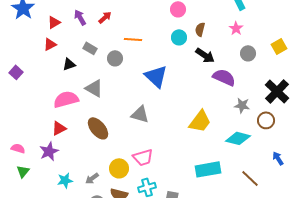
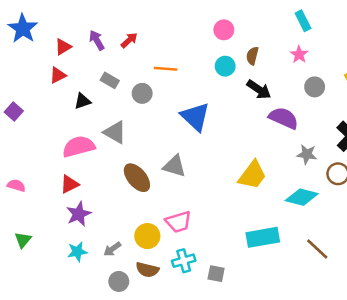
brown ellipse: (98, 128) -> (137, 178), moved
pink semicircle: (18, 148) -> (16, 185), moved
purple star: (49, 151) -> (79, 214), moved

